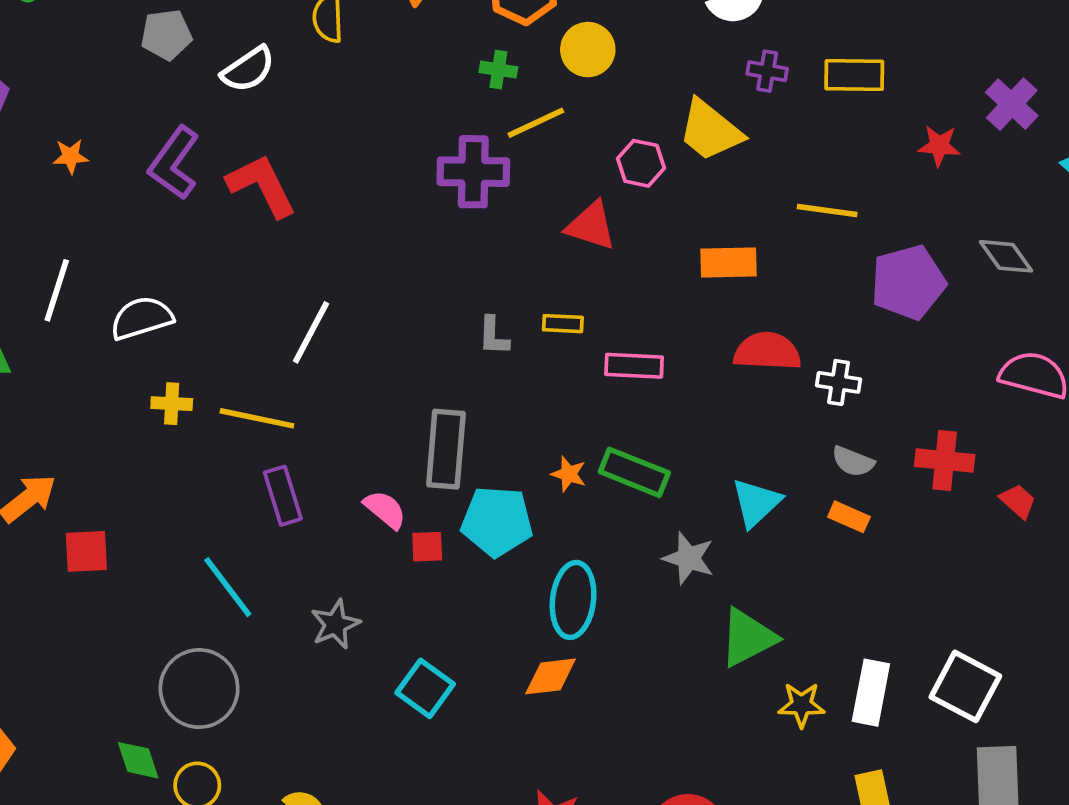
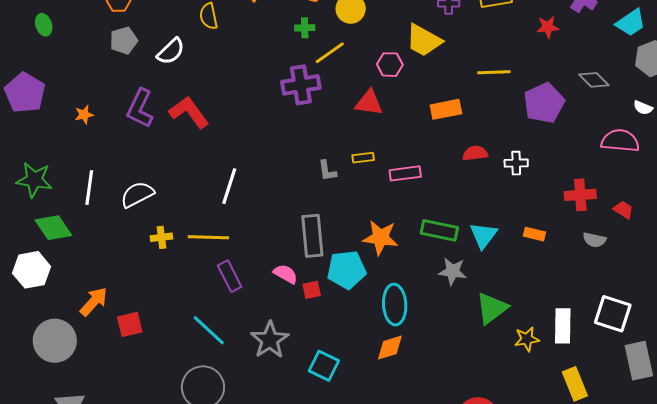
red semicircle: (767, 351) -> (475, 153), size x0.7
gray semicircle: (853, 461) -> (594, 240), moved
green rectangle: (634, 472) -> (439, 230), moved
orange star: (569, 474) -> (380, 238), size x1.8
gray star: (335, 624) -> (270, 340), size x1.4

